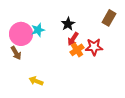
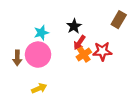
pink circle: (21, 34) -> (38, 55), moved
brown arrow: (16, 53) -> (17, 58), turned 32
yellow arrow: (36, 81) -> (39, 88), turned 136

